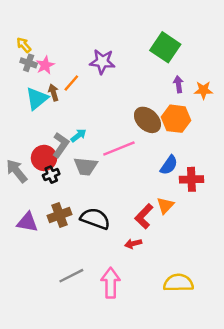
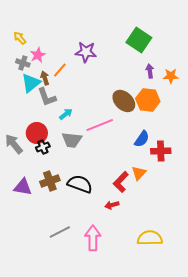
gray cross: (29, 63) -> (23, 63), moved
gray L-shape: (61, 145) -> (47, 97), moved, turned 125

